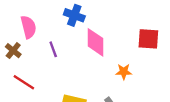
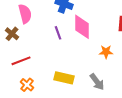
purple line: (53, 49) -> (58, 33), moved
red line: (24, 82) -> (21, 61), turned -54

